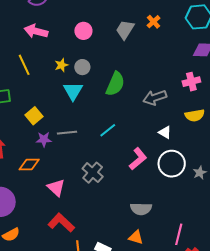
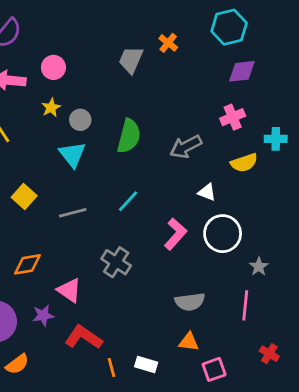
pink circle: (83, 31) -> (53, 67), moved
yellow star: (61, 65) -> (51, 108), moved
purple star: (44, 139) -> (43, 315), moved
gray star: (200, 173) -> (259, 266), moved
pink line: (179, 234) -> (245, 305), moved

